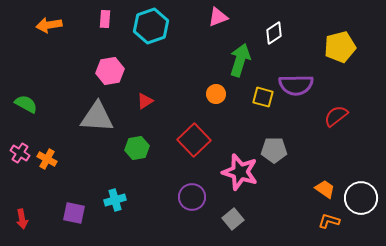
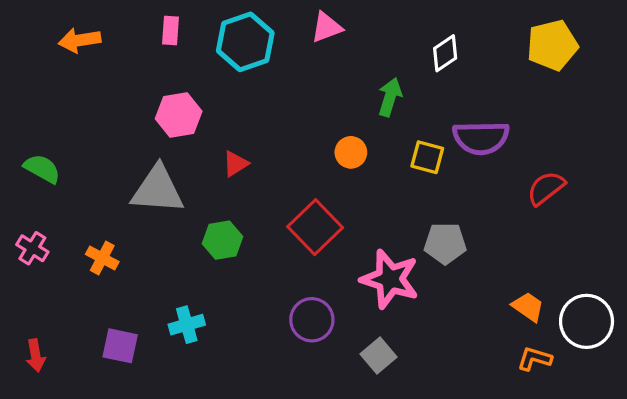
pink triangle: (218, 17) -> (327, 27), moved
yellow pentagon: (340, 47) -> (552, 45), moved
green arrow: (240, 60) -> (390, 97), size x0.7
orange cross: (47, 159) -> (102, 258), moved

